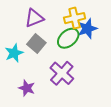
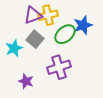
yellow cross: (75, 18) -> (48, 15), moved
purple cross: (62, 73) -> (59, 67), turned 30

